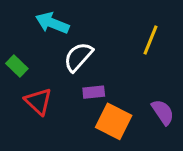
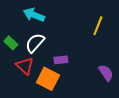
white semicircle: (78, 57) -> (35, 43), moved
orange square: (114, 121) -> (48, 79), moved

